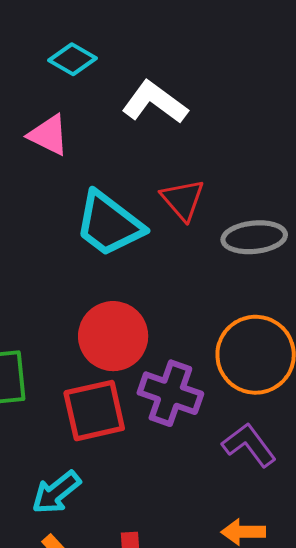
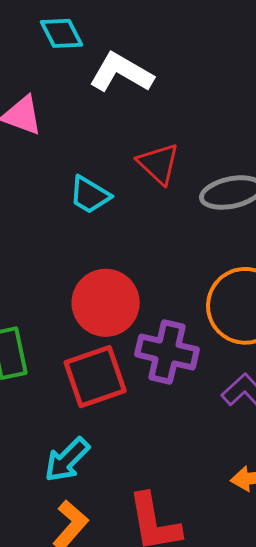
cyan diamond: (73, 59) -> (62, 33), moved, turned 39
cyan trapezoid: (109, 224) -> (90, 195), size x0.6

